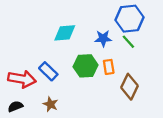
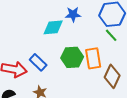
blue star: (103, 38) -> (73, 14), moved
orange rectangle: (109, 67) -> (93, 58), size x1.5

